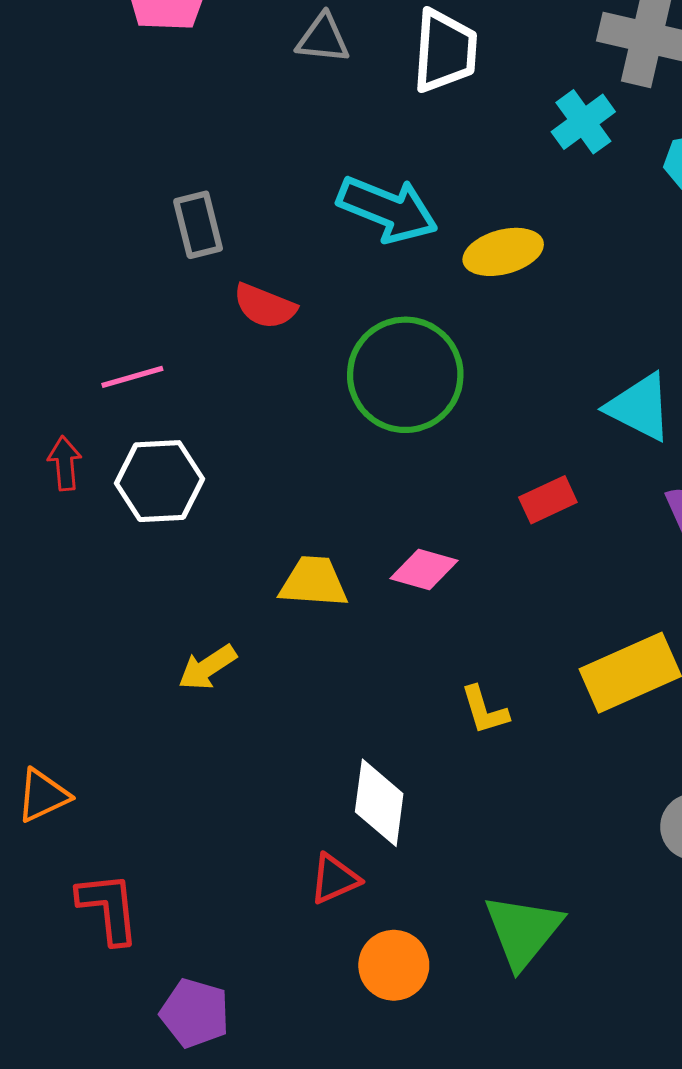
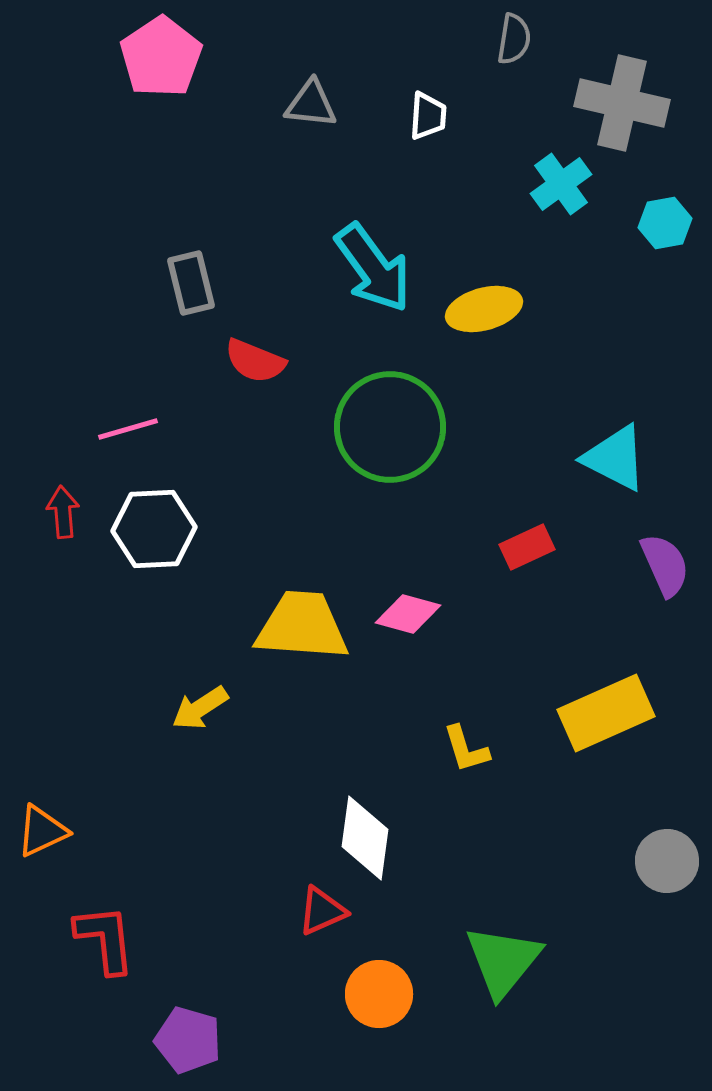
white trapezoid: (445, 51) -> (428, 116), size x0.6
cyan arrow: (388, 209) -> (373, 268), turned 32
yellow trapezoid: (314, 582) -> (302, 626), size x1.4

